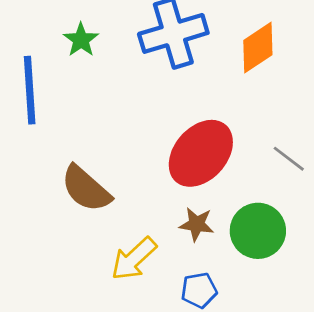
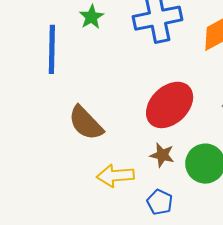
yellow arrow: (134, 259) -> (115, 176), turned 33
blue pentagon: (199, 290) -> (160, 202), turned 30

